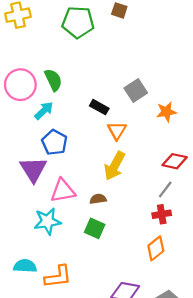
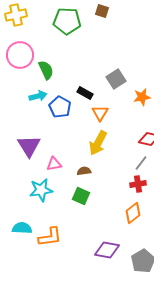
pink circle: (20, 85) -> (20, 55), moved
cyan arrow: (44, 111) -> (38, 96), turned 30
blue pentagon: (54, 142) -> (60, 107), moved
pink triangle: (63, 191) -> (54, 164), size x0.7

